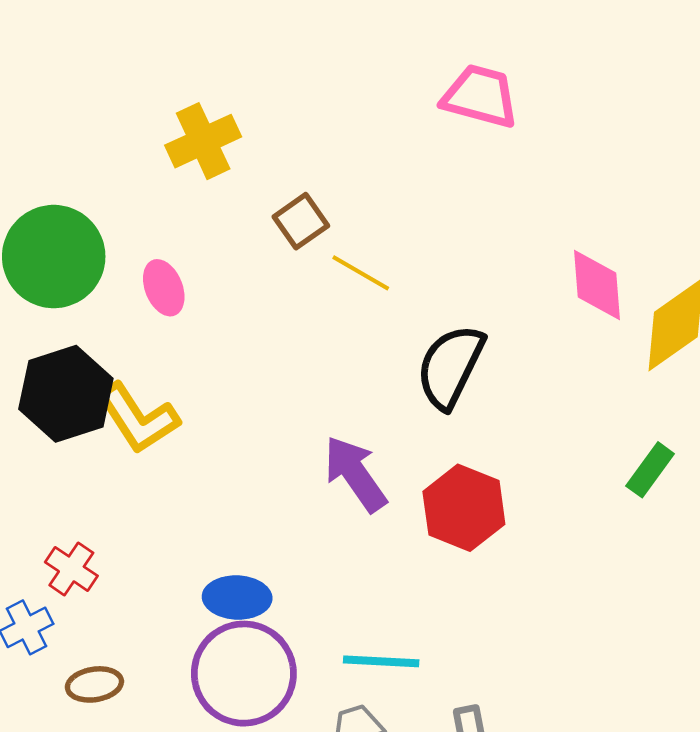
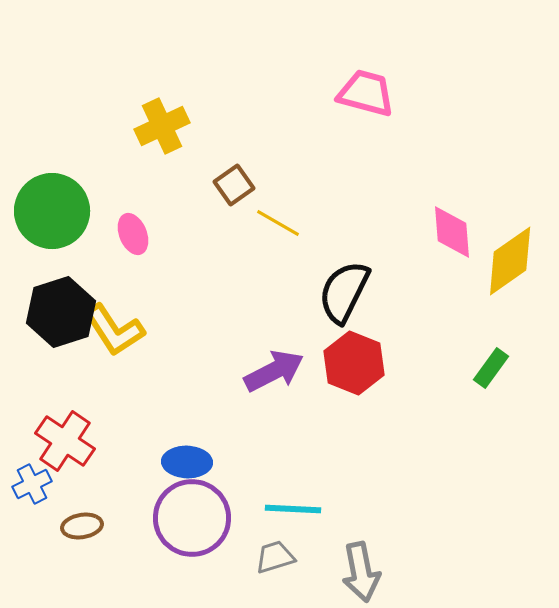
purple arrow: (355, 474) -> (274, 371), turned 98
red hexagon: (464, 508) -> (354, 363), moved
red cross: (71, 569) -> (65, 441), size x1.5

